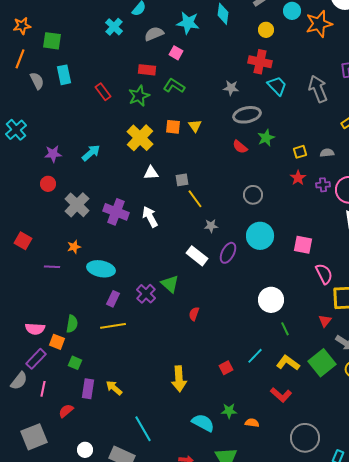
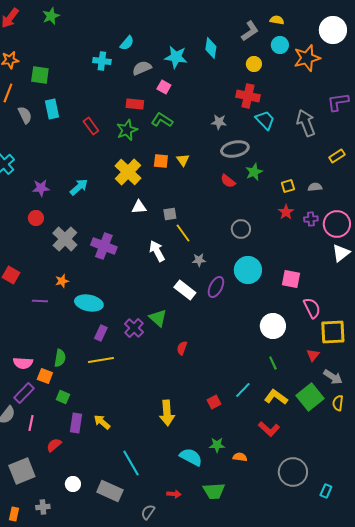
cyan cross: (114, 27) -> (102, 61), turned -36
white arrow: (150, 217) -> (157, 251), moved
white circle: (271, 300) -> (273, 326), moved

